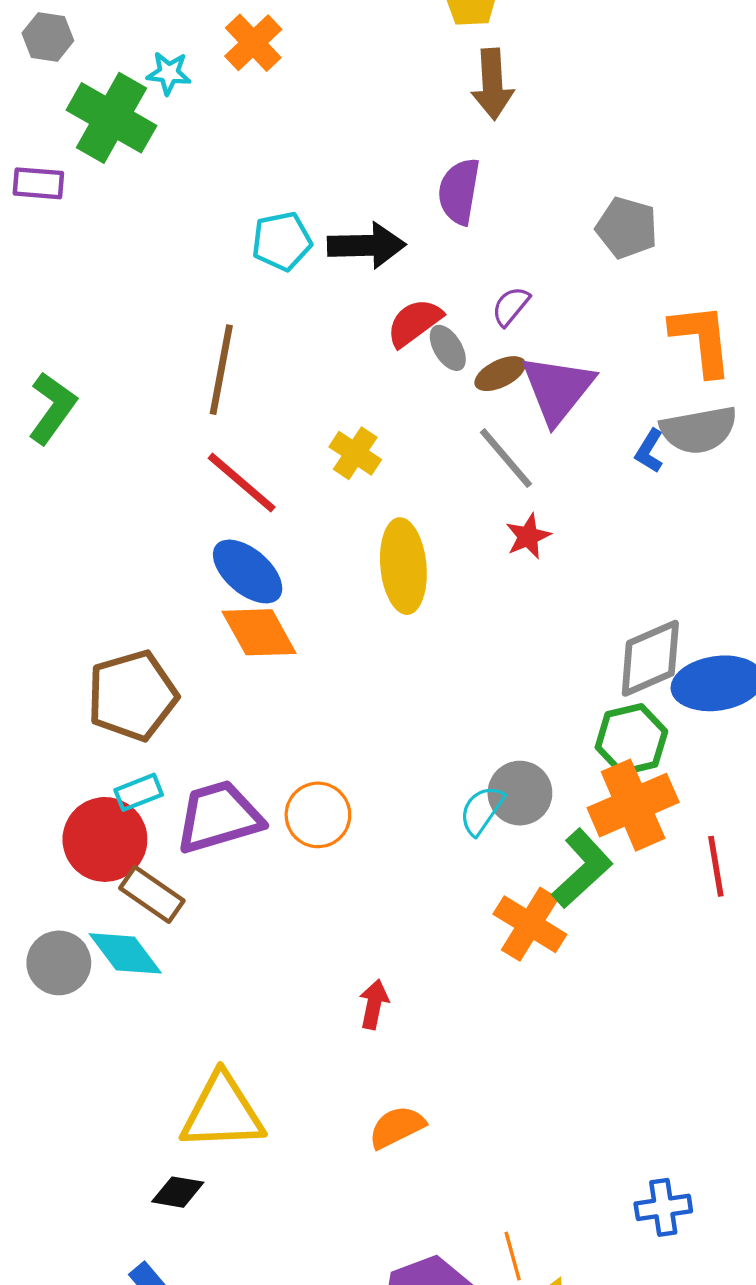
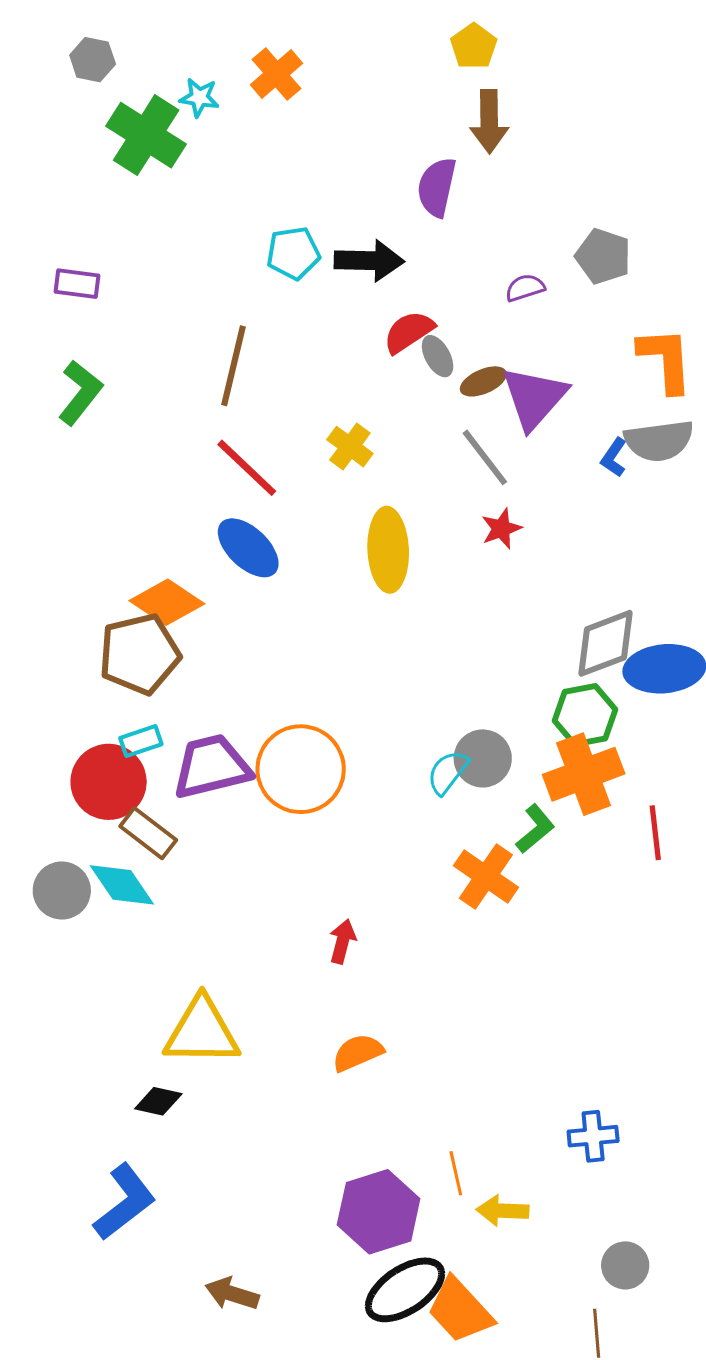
purple rectangle: (38, 183) -> (77, 284), moved
purple semicircle: (459, 191) -> (437, 187), moved
purple semicircle: (511, 306) -> (525, 288), moved, turned 30
orange diamond: (259, 632) -> (167, 602), moved, turned -30
orange circle: (318, 815) -> (301, 769), size x1.5
green L-shape: (582, 869) -> (535, 829), size x0.7

